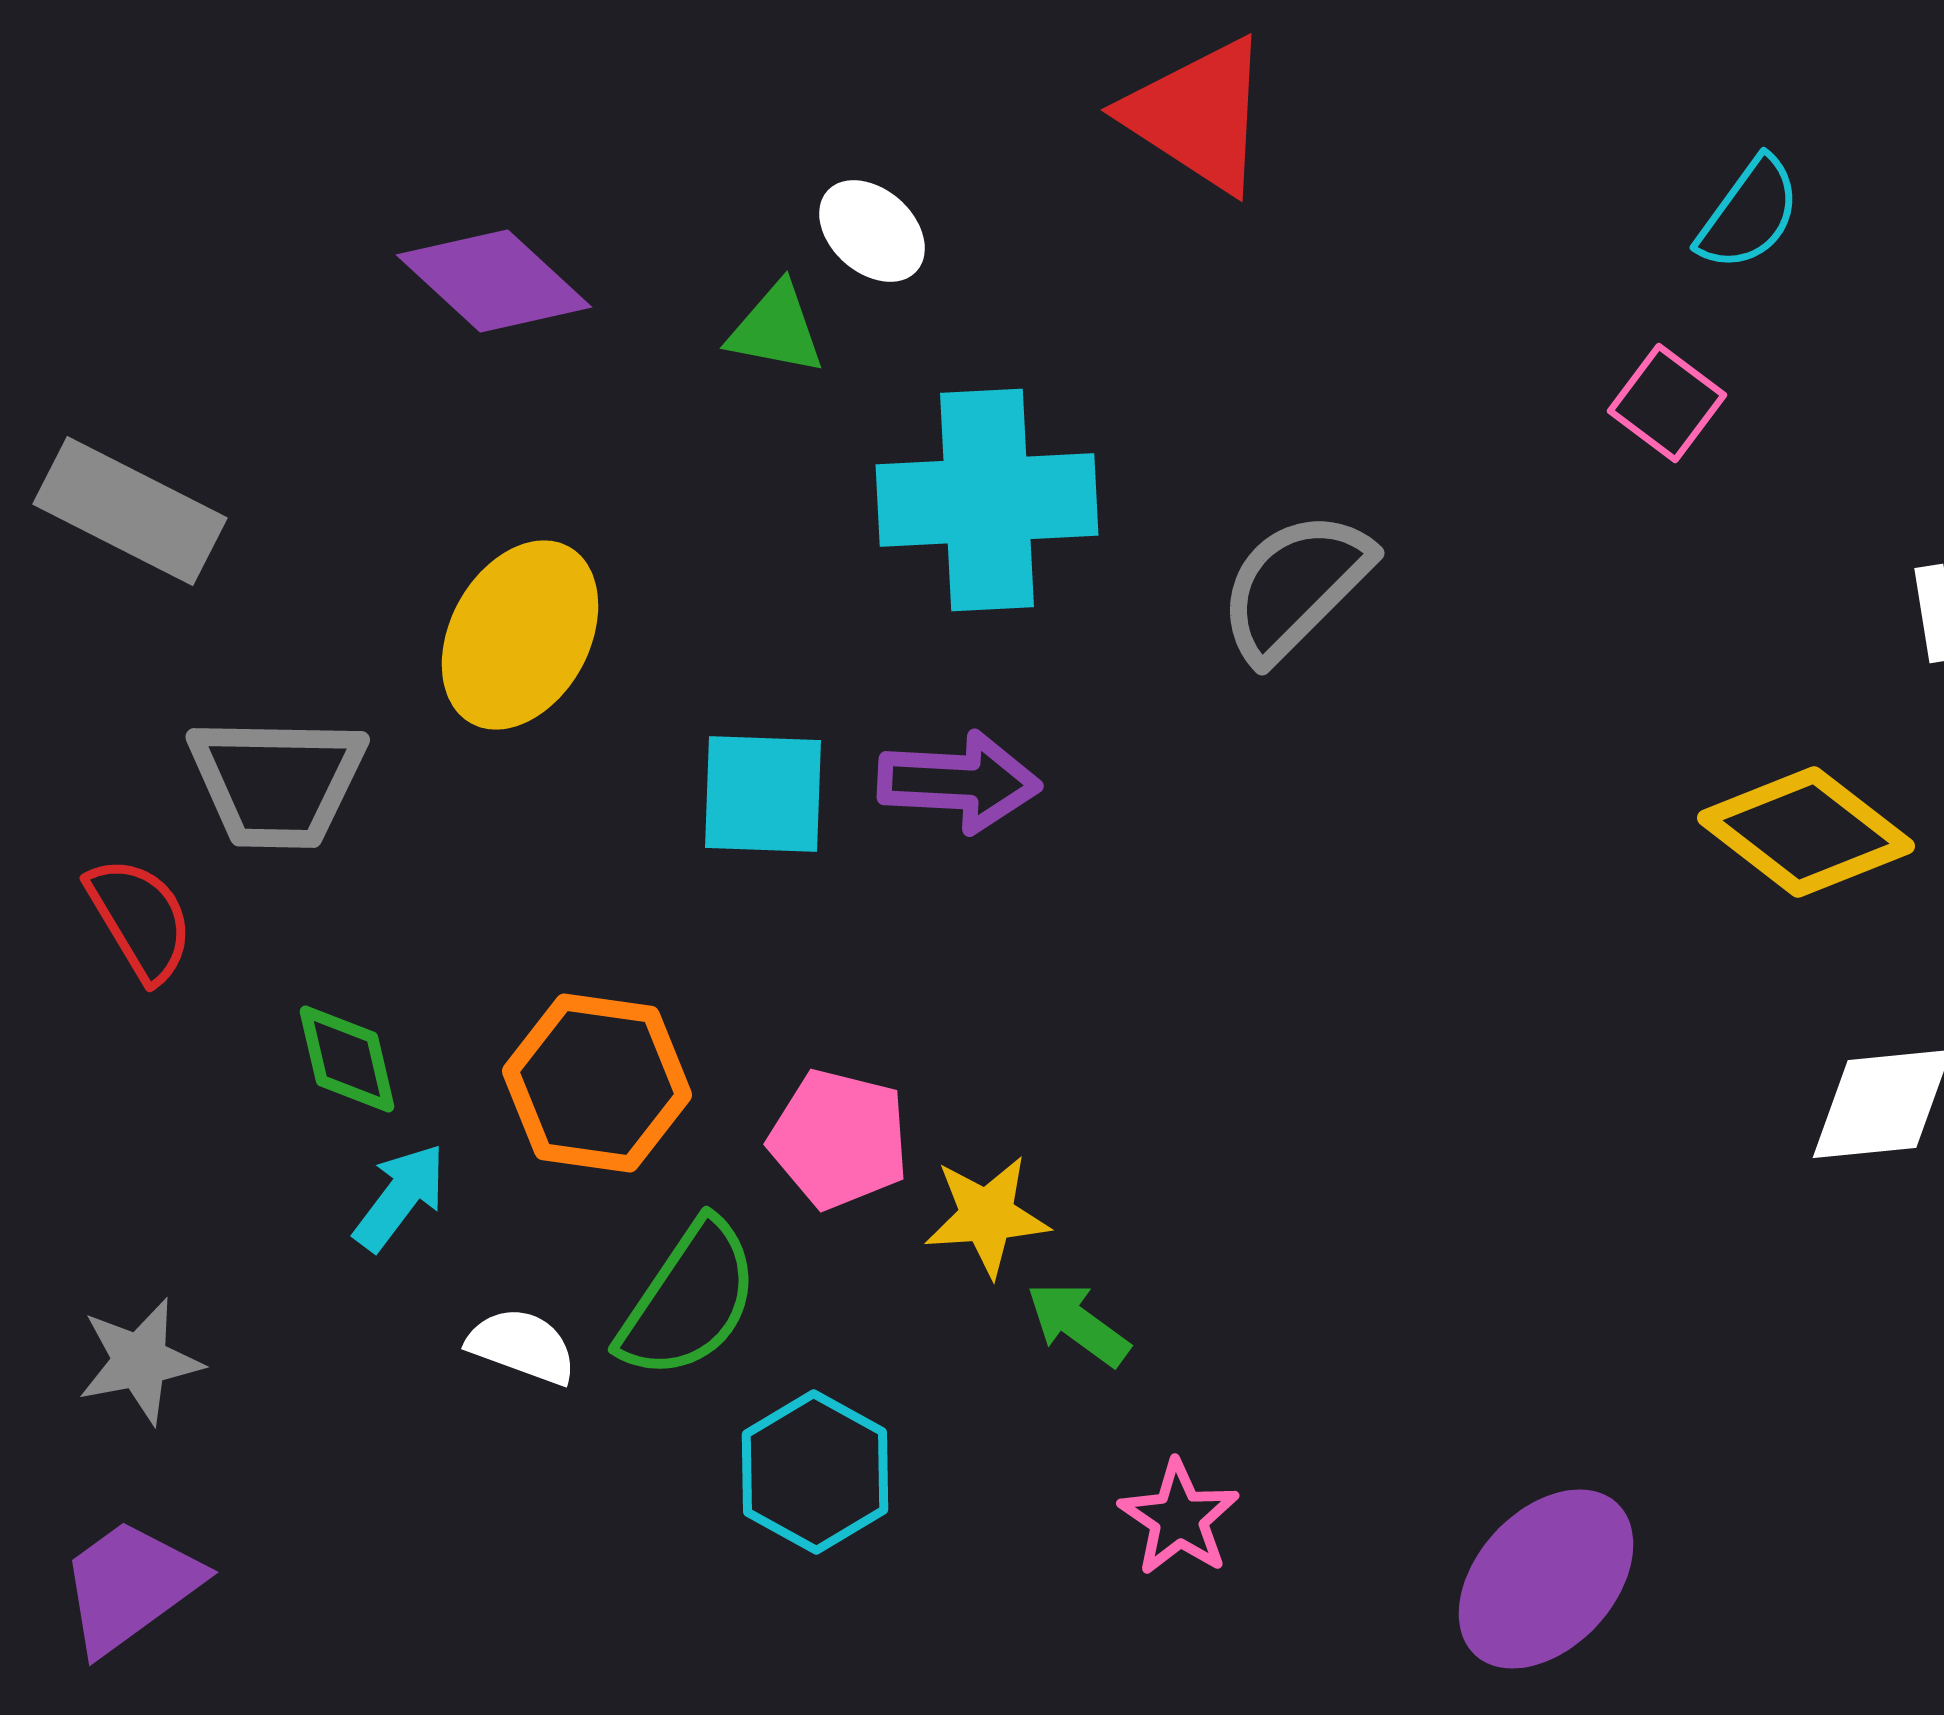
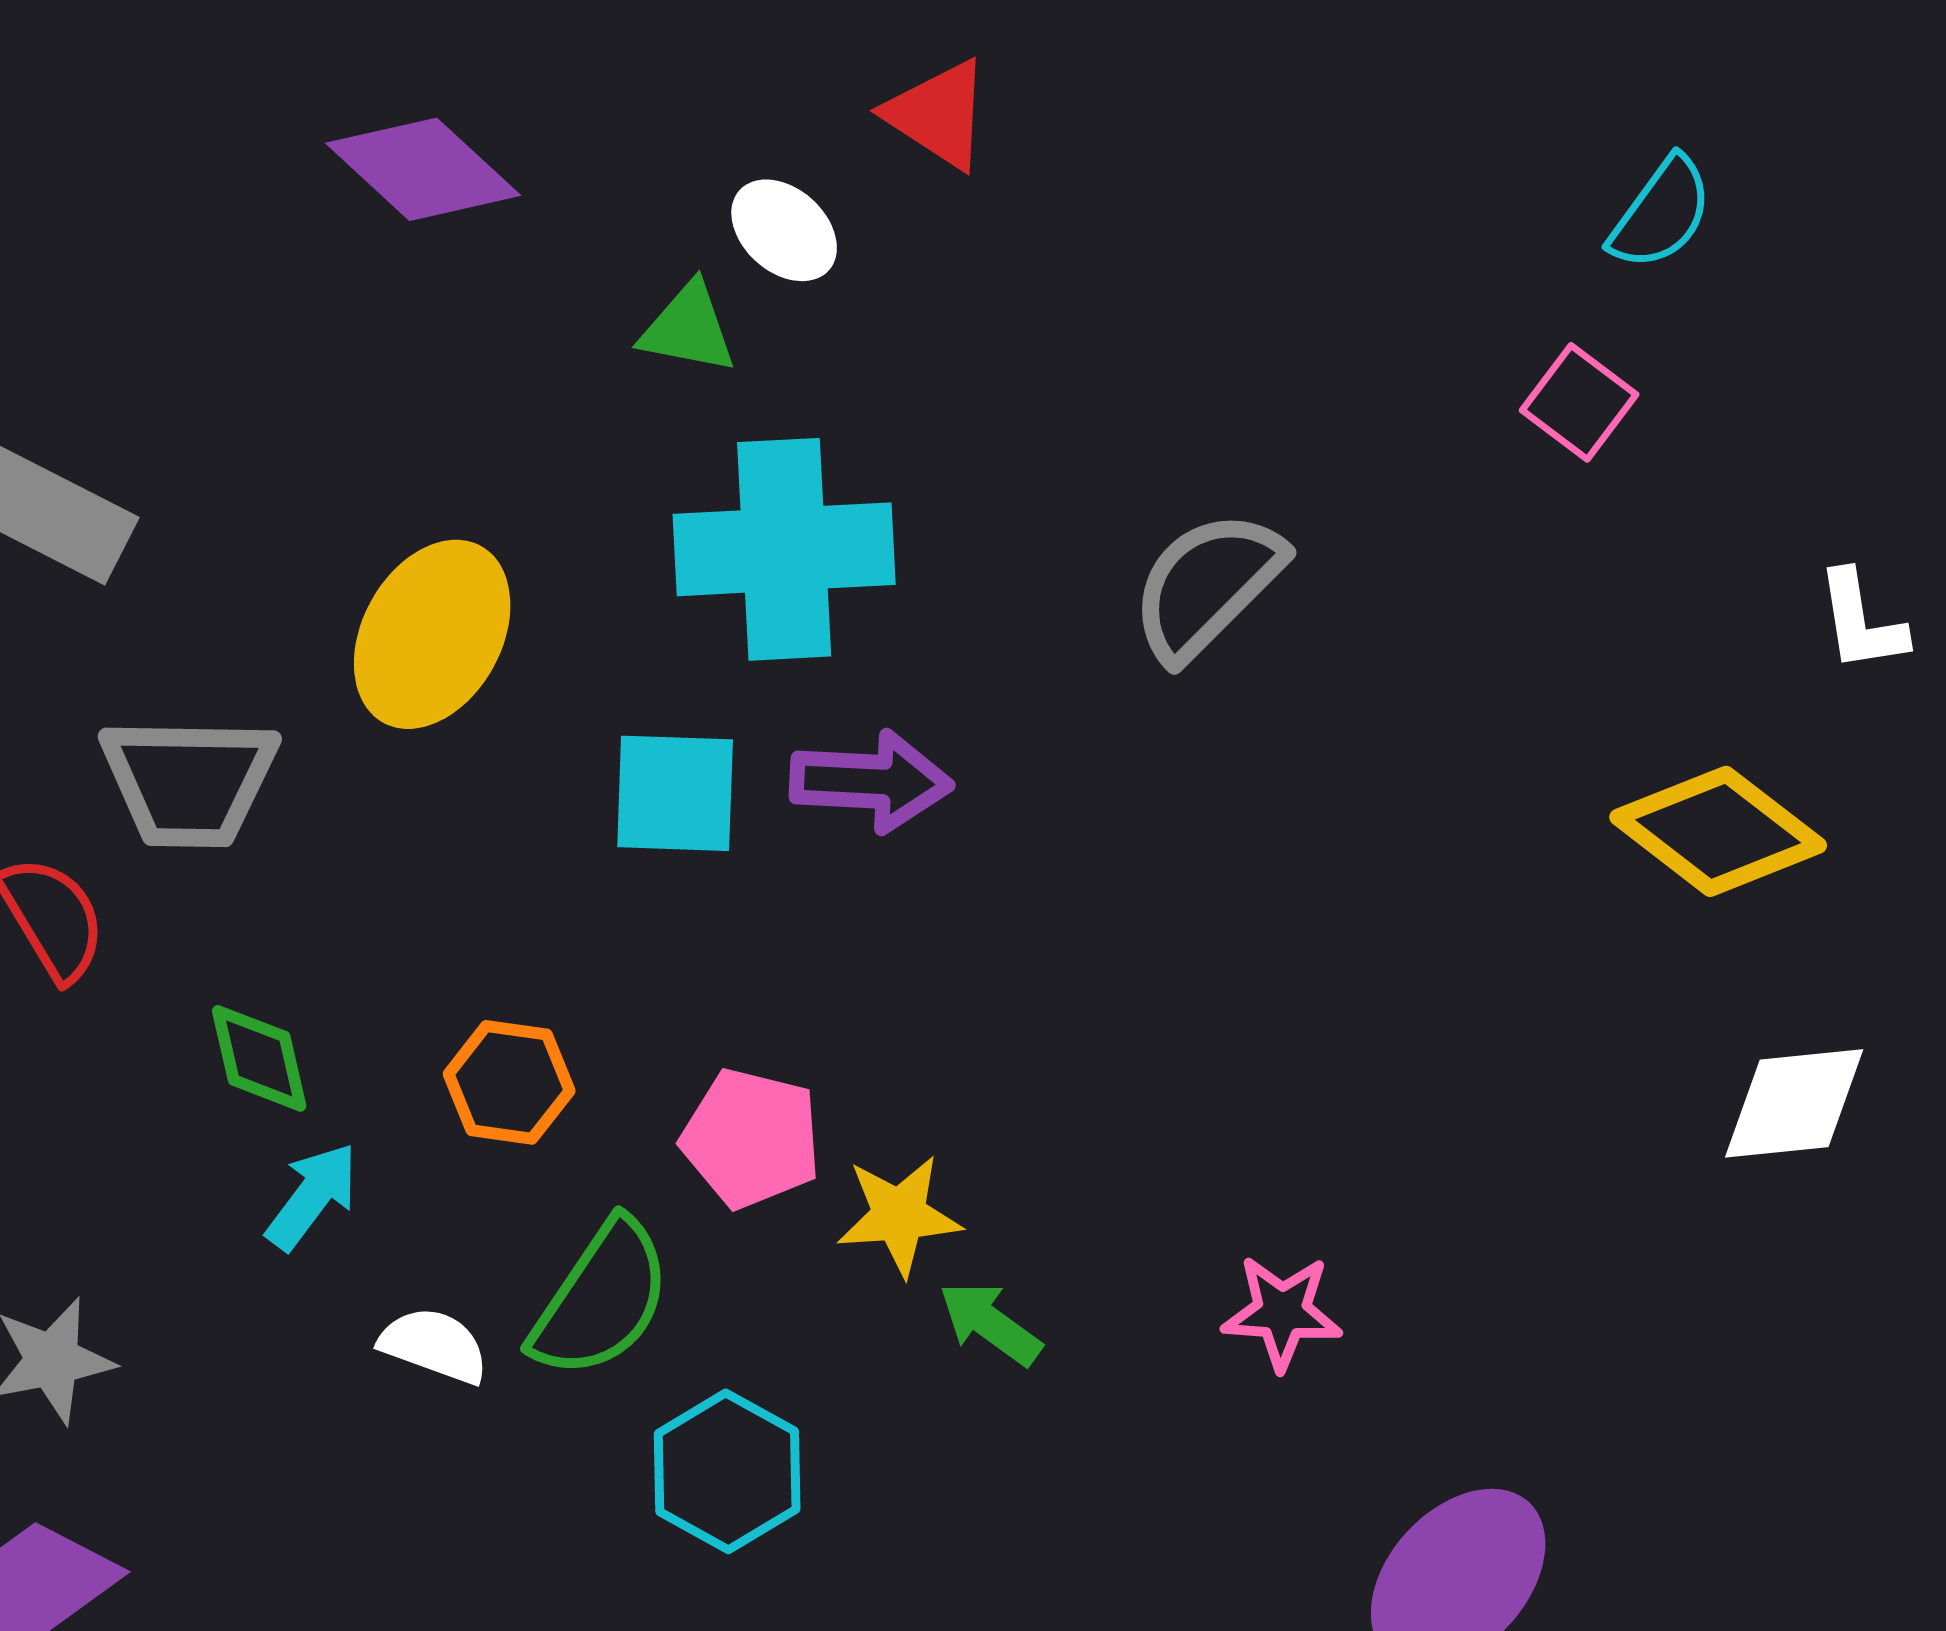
red triangle: (1198, 115) -> (938, 114), moved, size x0.7
purple diamond: (494, 281) -> (423, 169), moved
cyan cross: (987, 500) -> (784, 549), moved
orange hexagon: (597, 1083) -> (509, 1082), size x0.7
pink star: (1179, 1518) -> (1282, 1312), moved, turned -30

